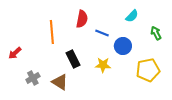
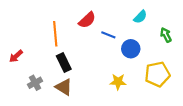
red semicircle: (82, 19) -> (87, 20), turned 36
black rectangle: (73, 59) -> (64, 63), moved
yellow star: (103, 65) -> (118, 82), moved

